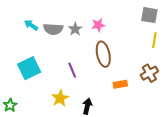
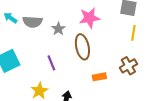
pink star: (98, 25) -> (89, 18), moved, size x1.5
gray star: (75, 29) -> (58, 29), moved

